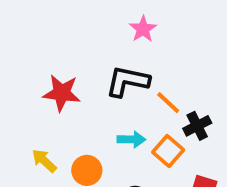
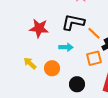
cyan arrow: (131, 139) -> (66, 47), moved
orange square: (168, 151) -> (94, 58), turned 35

